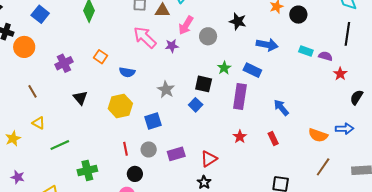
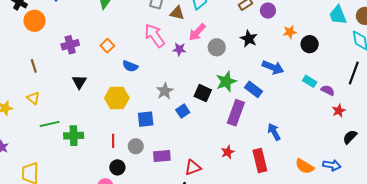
green star: (224, 68) -> (226, 81), size x1.5
blue square: (196, 105) -> (183, 111), moved
red rectangle: (273, 139) -> (260, 161), size x1.6
green cross: (87, 170) -> (74, 136), moved

